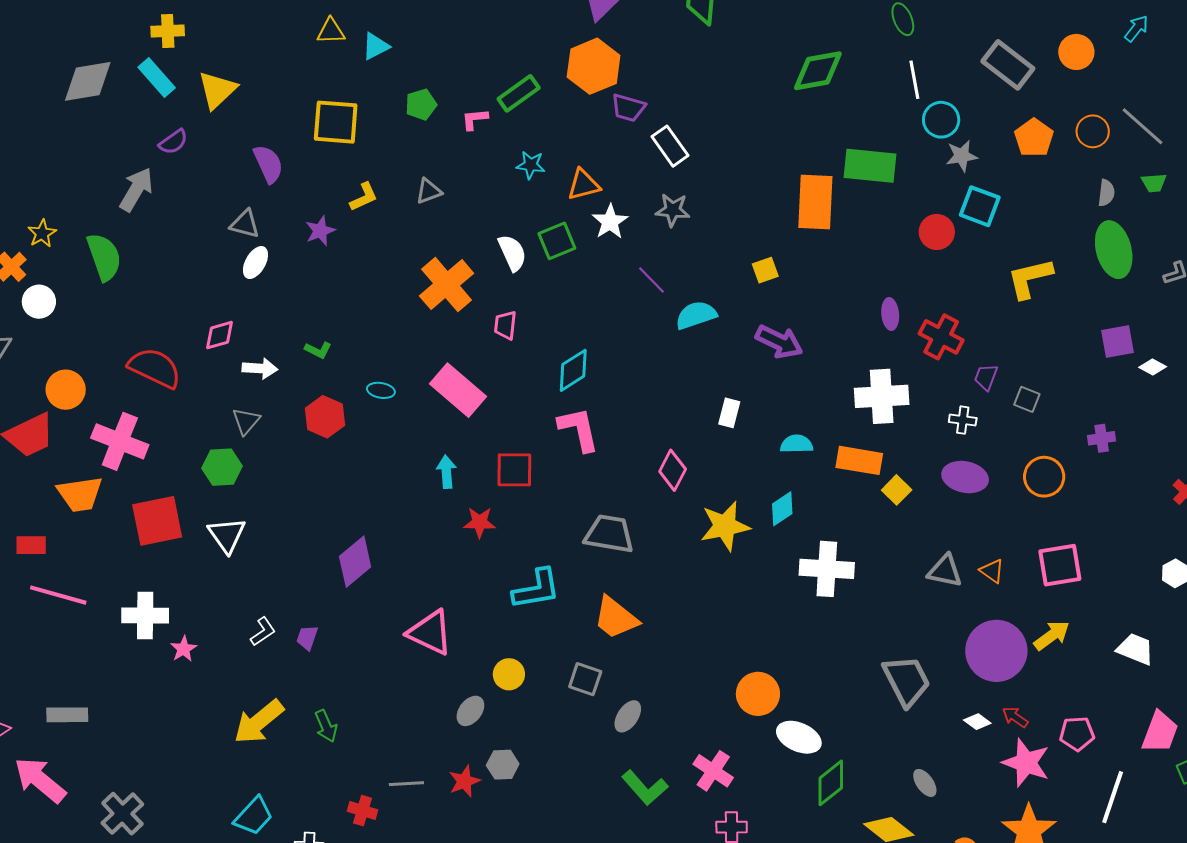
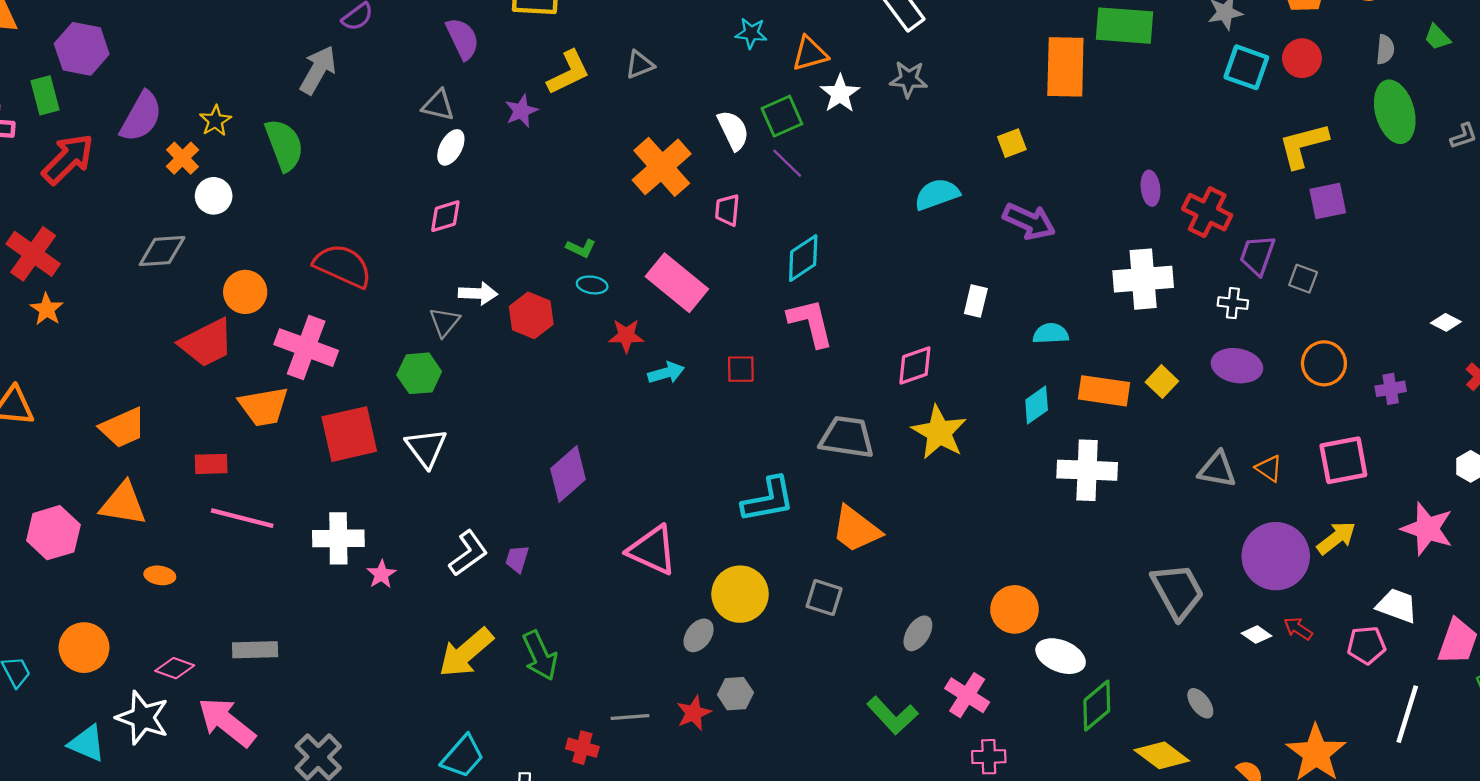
green trapezoid: (1154, 183) -> (1437, 37), turned 52
yellow L-shape: (364, 197) -> (568, 73), size x1.4
red circle: (937, 232) -> (1302, 58), moved
purple line: (652, 280) -> (787, 163), moved
pink diamond: (219, 335) -> (445, 216), moved
purple square: (1118, 342) -> (1328, 201), moved
green L-shape: (318, 350) -> (581, 248), moved
white diamond: (1153, 367) -> (1446, 322), moved
white arrow: (260, 368) -> (478, 293), moved
purple trapezoid: (986, 377) -> (1257, 255), size x1.4
purple cross: (1102, 438) -> (1391, 389), moved
orange rectangle: (859, 460) -> (1104, 391), moved
red square: (514, 470) -> (741, 369), size x0.7
pink diamond: (673, 470) -> (915, 366), turned 45
cyan arrow: (446, 472) -> (666, 373), turned 80
red star: (480, 522) -> (626, 336), moved
yellow star: (725, 526) -> (939, 432), moved, turned -30
white L-shape: (263, 632) -> (468, 553), size x1.4
white trapezoid: (1135, 649) -> (1397, 606), moved
yellow circle: (509, 674) -> (740, 594), size x1.6
gray ellipse: (628, 716) -> (918, 633), moved
green arrow: (326, 726) -> (540, 656), size x1.4
pink star: (1026, 763) -> (1427, 529), moved

